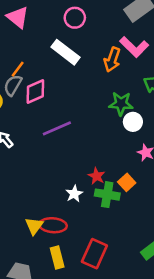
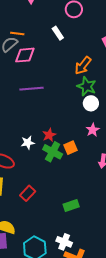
white rectangle: (65, 52) -> (58, 33), size x0.6
orange arrow: (112, 60) -> (83, 66), moved
orange line: (18, 69) -> (17, 34), turned 40
red rectangle: (94, 254) -> (28, 193), size x0.7

